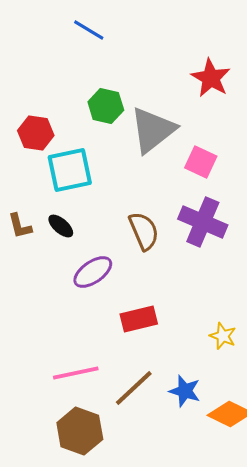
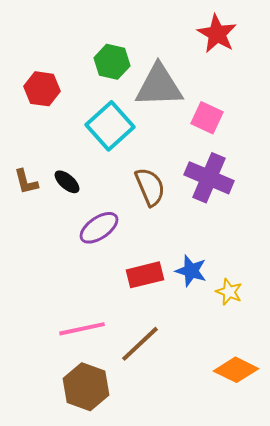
gray triangle: (153, 130) -> (159, 86), turned 36
cyan square: (70, 170) -> (110, 126), moved, turned -30
blue star: (185, 391) -> (191, 271), moved

